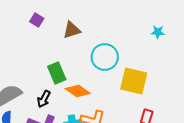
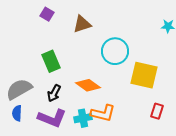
green rectangle: (57, 73) -> (51, 61), moved

